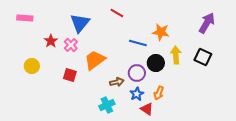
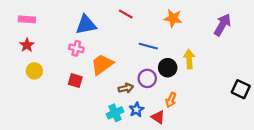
blue triangle: (80, 23) -> (86, 25), turned 40
orange star: (161, 32) -> (173, 18), moved
red star: (51, 41) -> (27, 45), moved
pink cross: (71, 45) -> (76, 48), turned -32
black square: (203, 57) -> (241, 89), moved
blue star: (137, 94) -> (136, 110), moved

